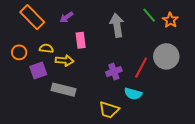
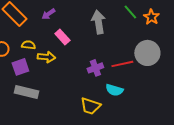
pink rectangle: (81, 40) -> (62, 37), turned -35
red line: (141, 68) -> (122, 64), turned 50
gray rectangle: (63, 90) -> (26, 92), moved

